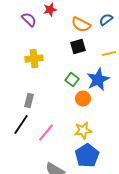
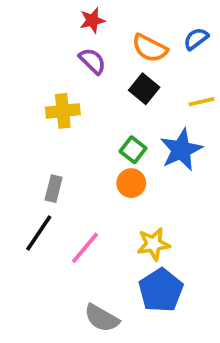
purple semicircle: (29, 20) -> (92, 61), moved
black square: (78, 47) -> (144, 89), turned -35
orange circle: (83, 99) -> (131, 183), moved

